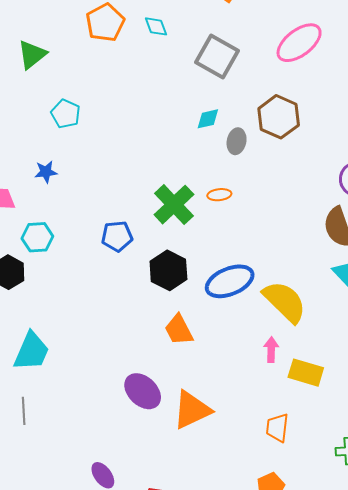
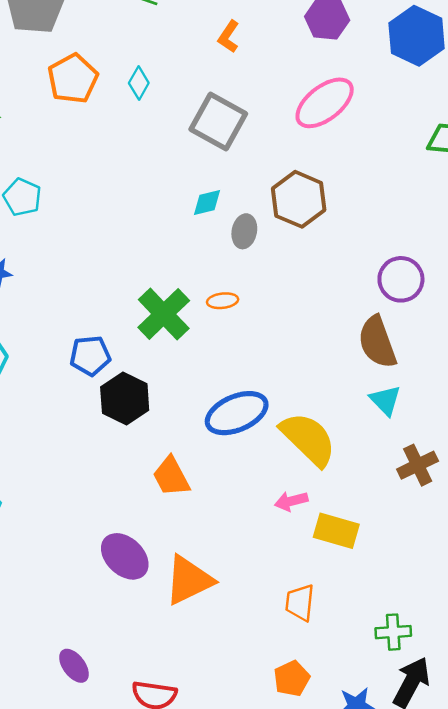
cyan diamond: (156, 26) -> (139, 83), turned 50
black hexagon: (168, 270) -> (125, 399), moved
pink arrow: (271, 350) -> (291, 501), turned -105

